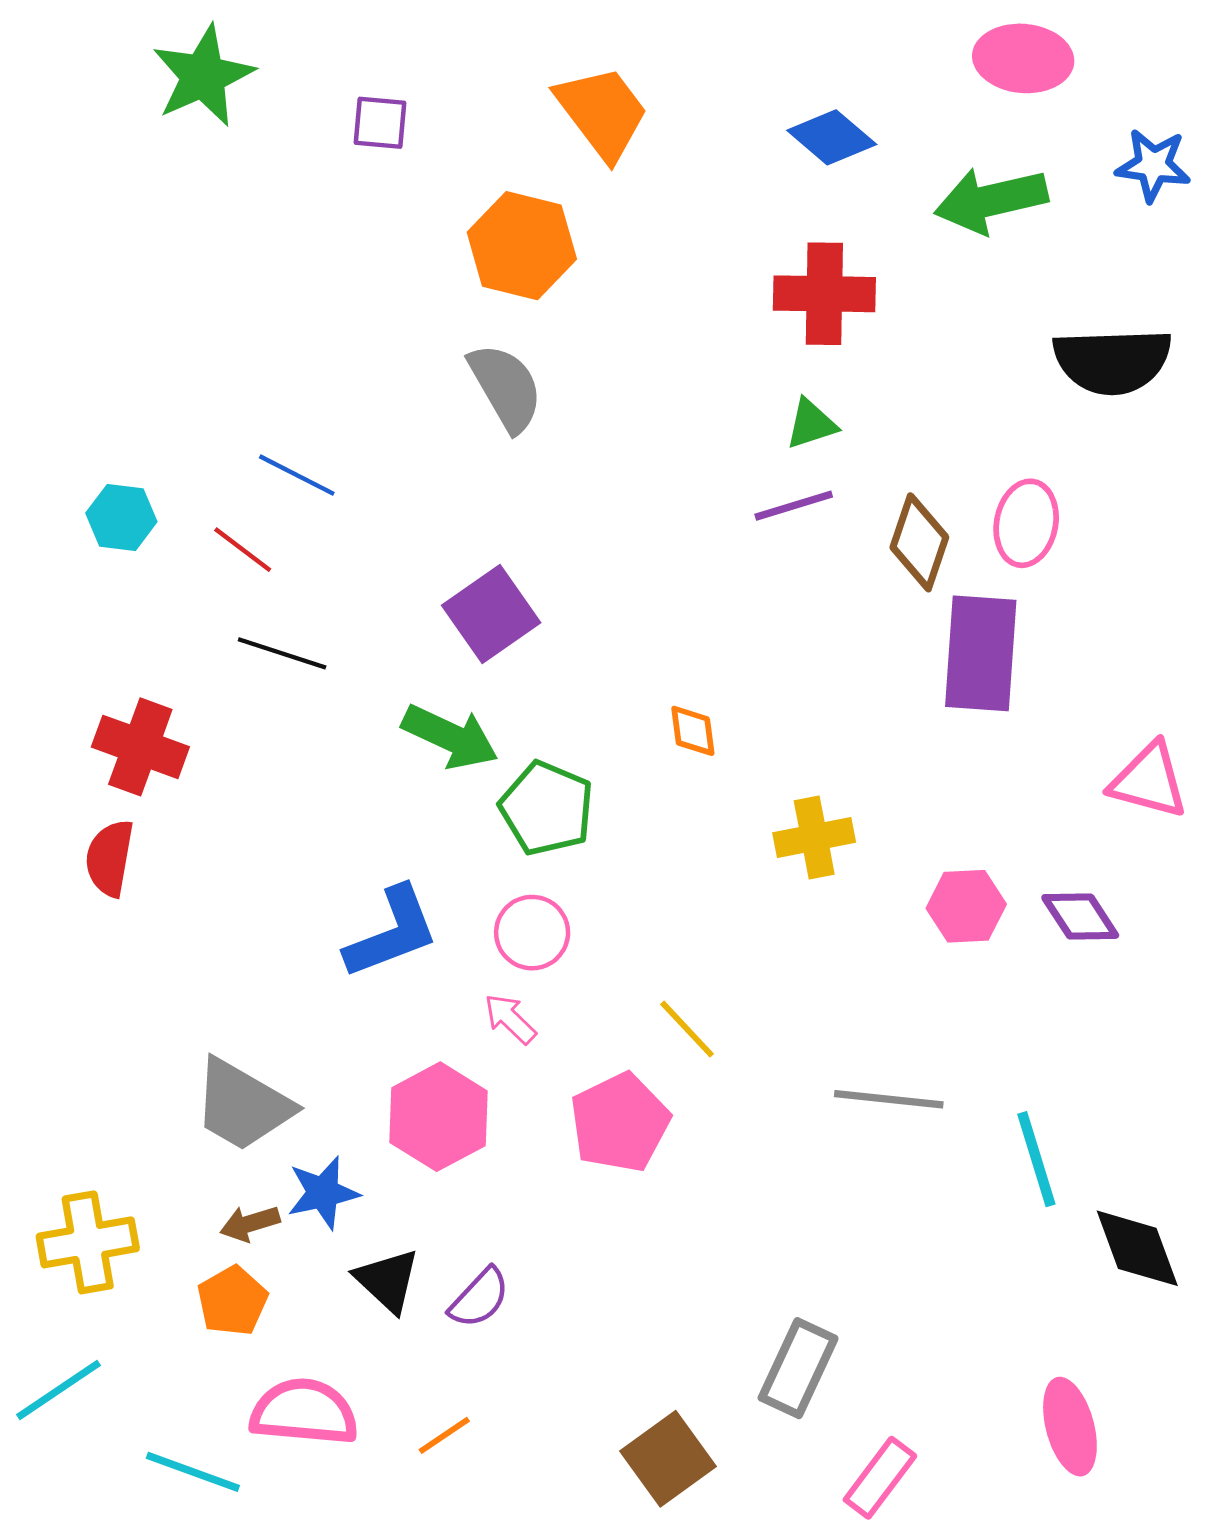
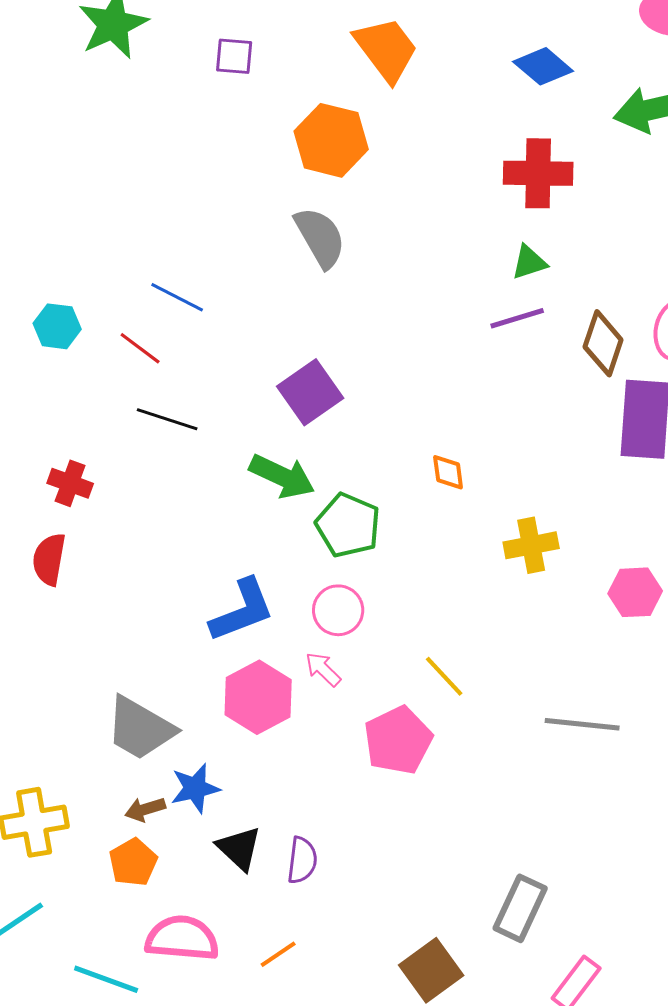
red cross: (140, 747) -> (70, 483), size x0.7
pink hexagon: (439, 1117) -> (258, 697), moved
purple semicircle: (479, 1298) -> (302, 860), turned -36

